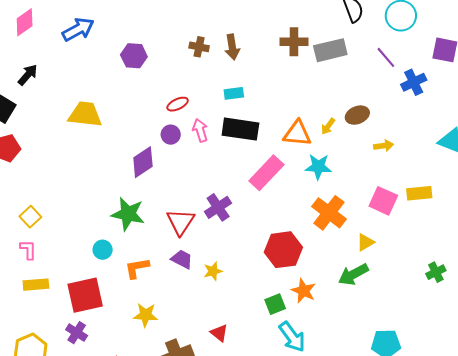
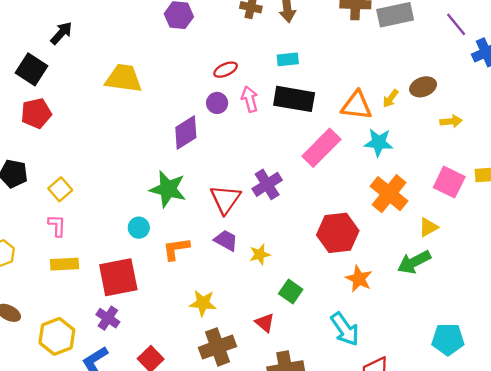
green square: (275, 304) -> (291, 291), moved, turned -35
yellow star: (146, 315) -> (203, 303), moved

